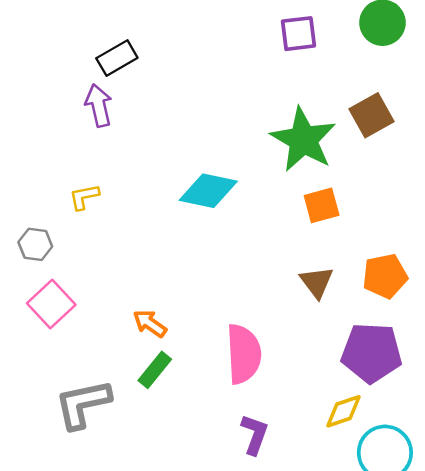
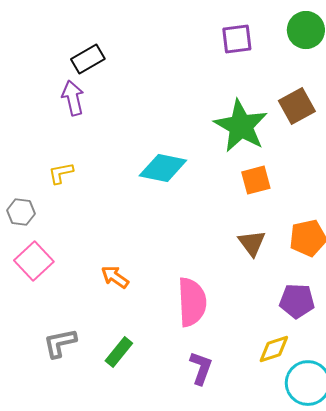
purple pentagon: (372, 353) -> (297, 301), size x0.7
green rectangle: (155, 370) -> (119, 352), moved
gray L-shape: (83, 404) -> (60, 343), size x0.7

